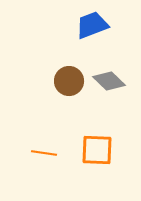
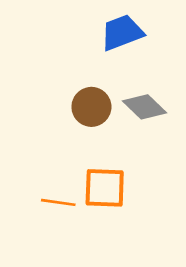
orange square: (97, 150) -> (105, 188), moved

